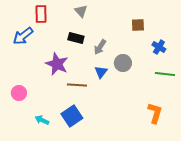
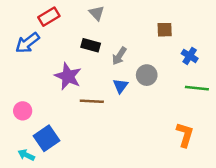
red rectangle: (41, 14) -> (49, 17), turned 60
blue square: (72, 116) -> (47, 138), moved
cyan arrow: (42, 120) -> (26, 155), moved

